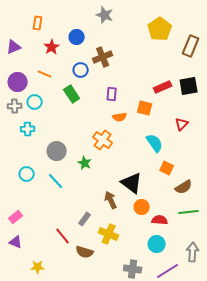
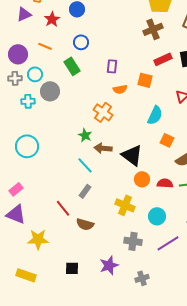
purple triangle: (14, 47) -> (24, 14), moved
brown cross: (103, 57) -> (153, 29), moved
cyan semicircle: (155, 143) -> (155, 115), turned 60
gray circle: (57, 151) -> (50, 91), moved
cyan circle: (27, 174) -> (27, 146), size x1.5
cyan line: (56, 181) -> (85, 165), moved
brown arrow: (111, 200) -> (103, 148), moved, turned -60
red semicircle: (160, 220) -> (165, 183), moved
yellow cross: (109, 234) -> (125, 205), moved
purple triangle: (16, 242) -> (16, 214), size x1.5
yellow star: (38, 267) -> (38, 239), size x1.5

